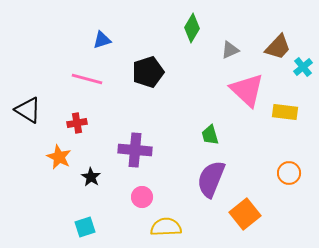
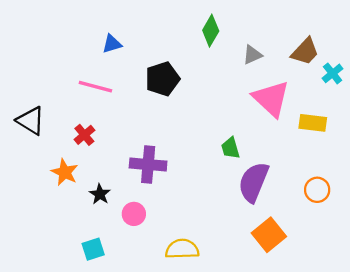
red cross: (77, 123) -> (84, 135), turned -30
purple semicircle: (211, 179) -> (253, 182), moved
pink circle: (142, 197) -> (134, 214), moved

